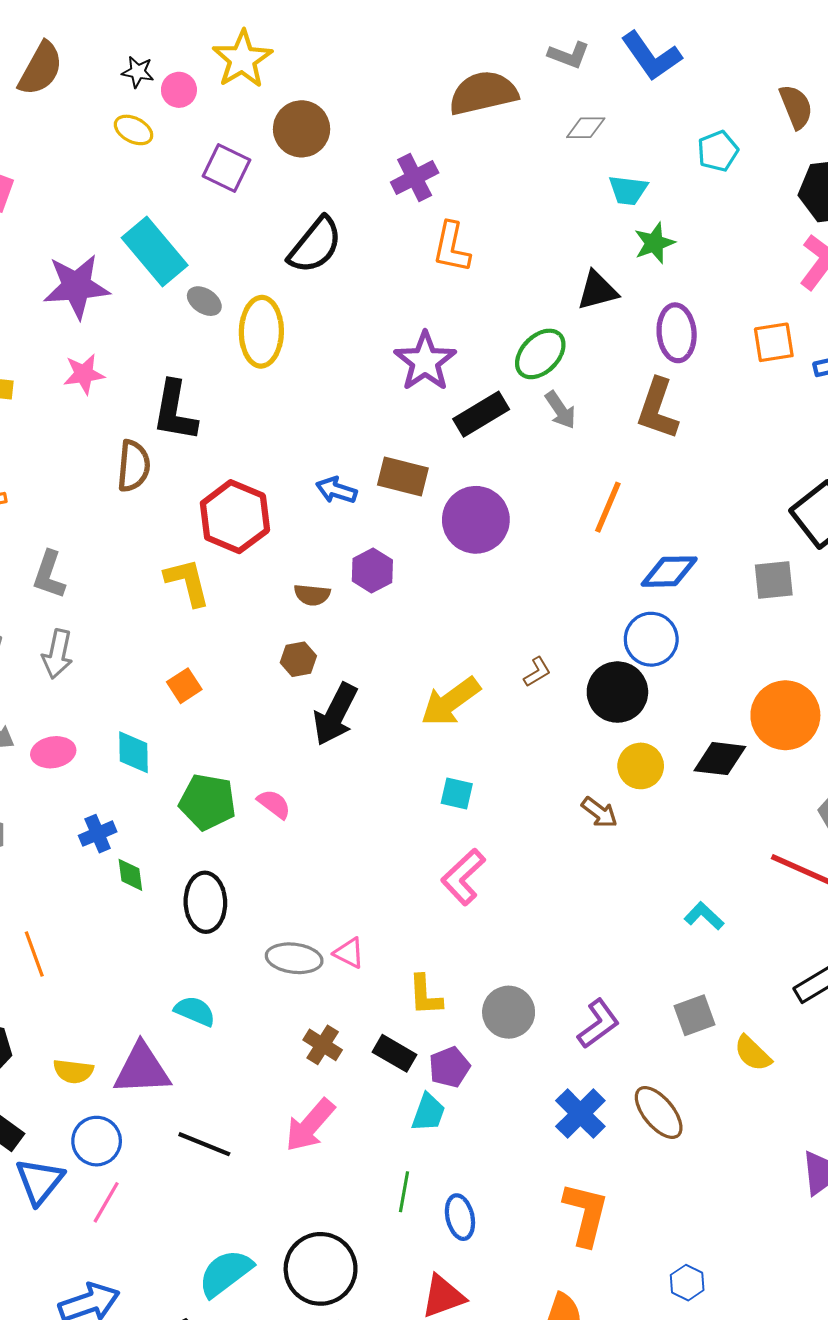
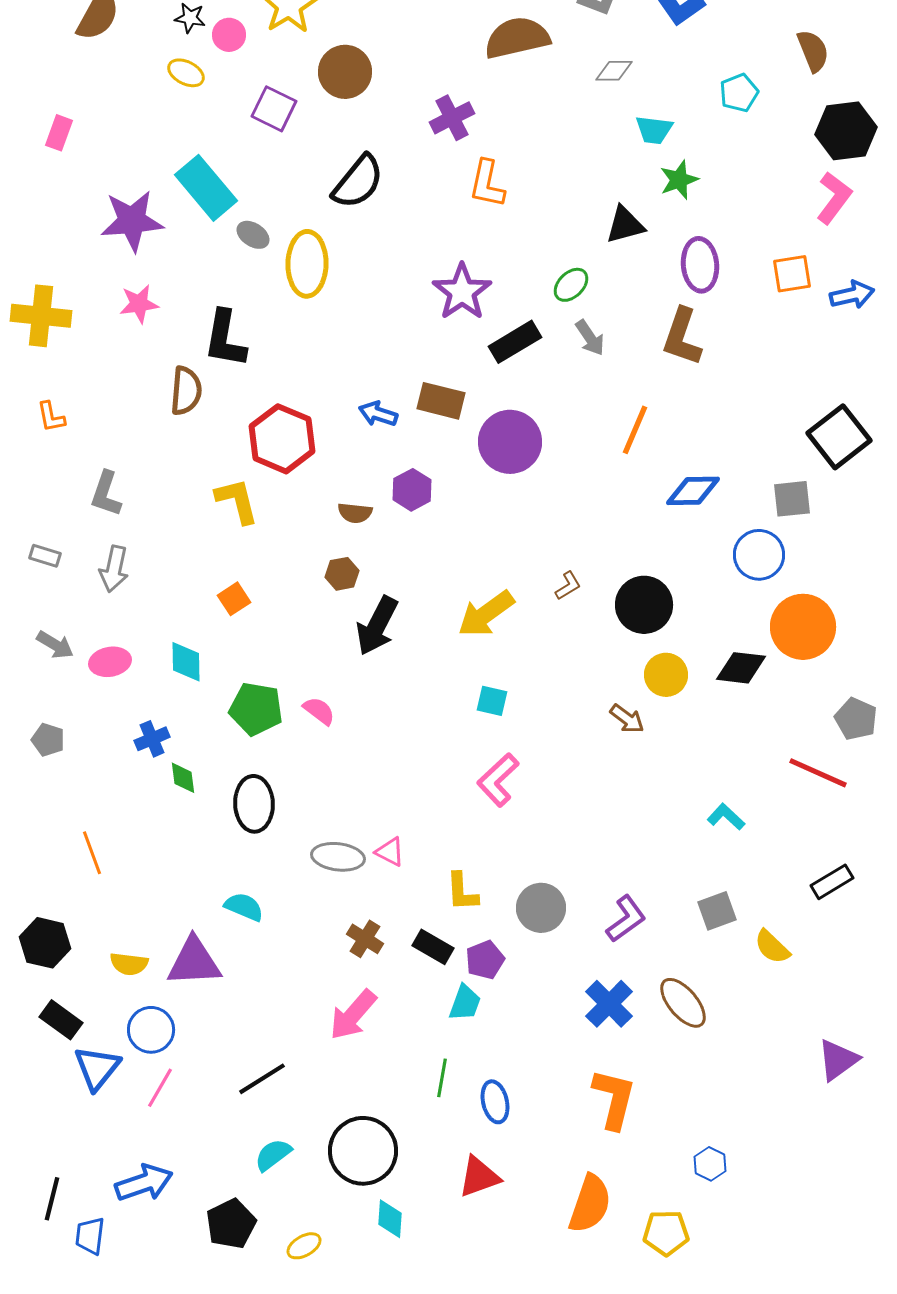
green ellipse: (540, 354) -> (571, 285), size x0.7
blue circle: (651, 639) -> (759, 555), moved
black line: (204, 1144) -> (262, 1079), moved, turned -54
cyan semicircle: (225, 1273) -> (273, 1155), size x0.7

